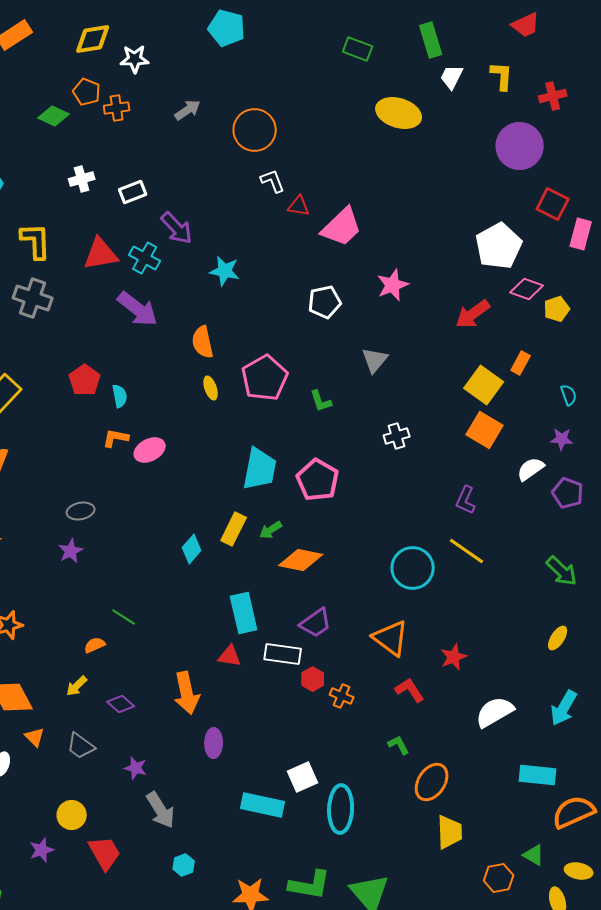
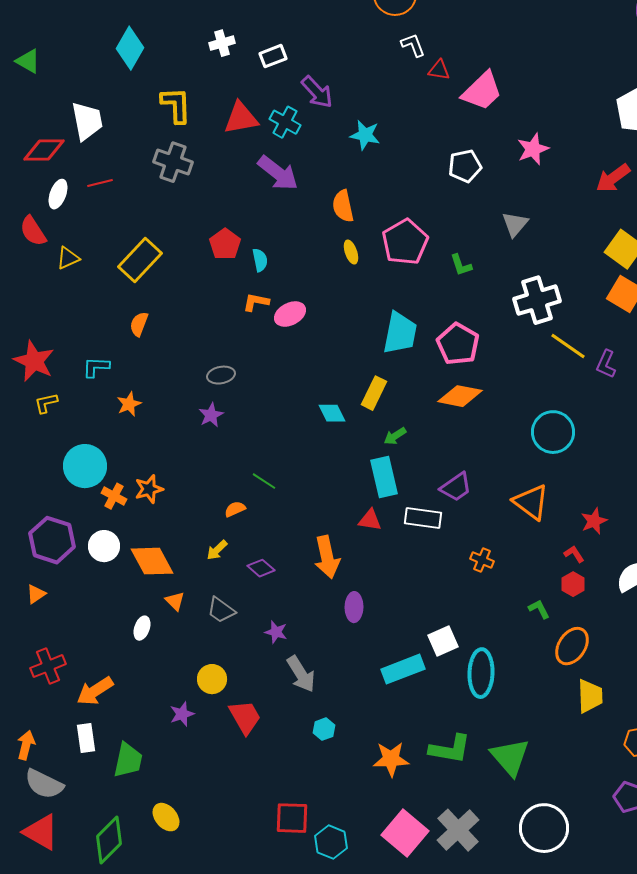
white cross: (397, 436) -> (537, 300), size x1.8
green arrow: (271, 530) -> (395, 436), moved
cyan diamond: (192, 549) -> (332, 413), turned -68
yellow line: (467, 551) -> (568, 346), moved
orange diamond: (301, 560) -> (460, 396), moved
red hexagon: (313, 679) -> (573, 584), moved
red L-shape: (410, 690) -> (574, 554), moved, size x0.7
cyan rectangle: (263, 805) -> (403, 669), turned -33

